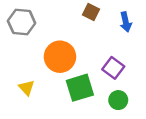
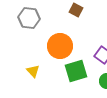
brown square: (91, 12) -> (76, 10), moved

